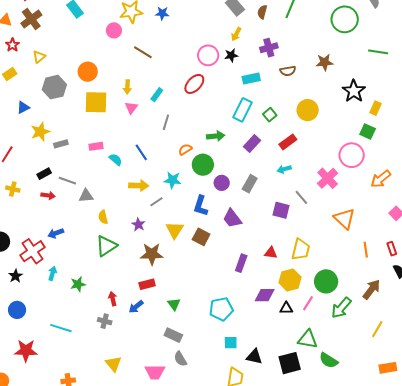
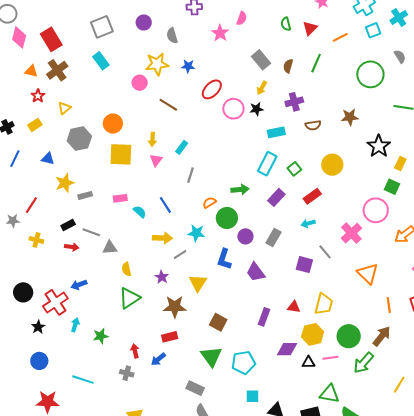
red ellipse: (194, 84) -> (212, 89), moved
blue triangle: (23, 107) -> (48, 159), turned 40
brown square: (201, 237) -> (218, 322), moved
brown arrow: (371, 289) -> (382, 336), moved
pink line: (308, 303) -> (330, 358), turned 49
green triangle: (174, 304) -> (211, 357), moved, size x1.6

